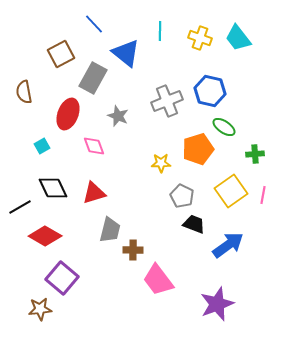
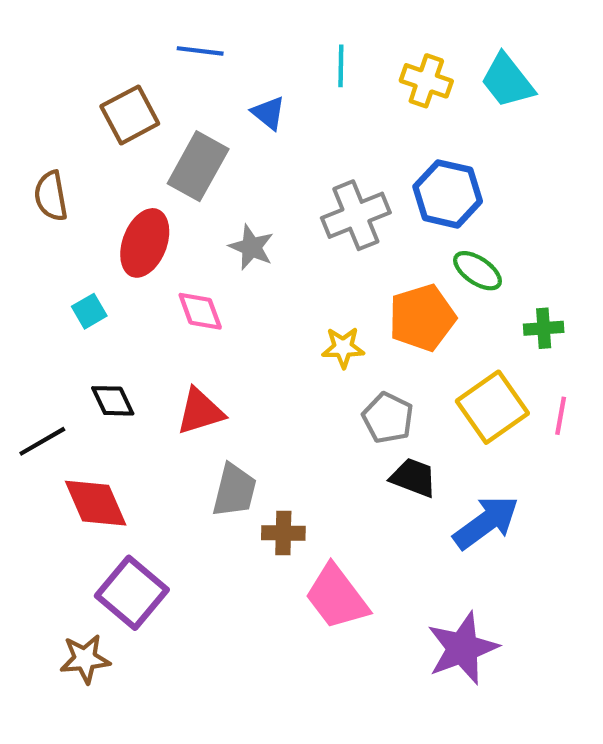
blue line: (94, 24) -> (200, 51), turned -40
blue triangle: (126, 53) -> (268, 113), size x0.6
black diamond: (53, 188) -> (113, 401), size x0.7
red diamond: (45, 236) -> (96, 503), turned 36

